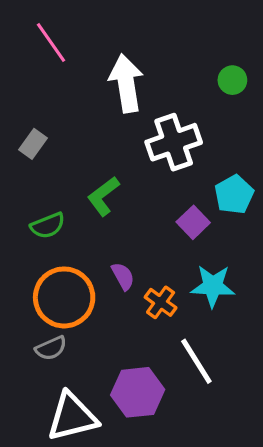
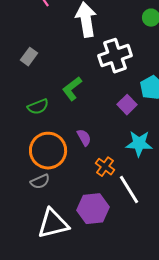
orange cross: (161, 302) -> (105, 167), moved

